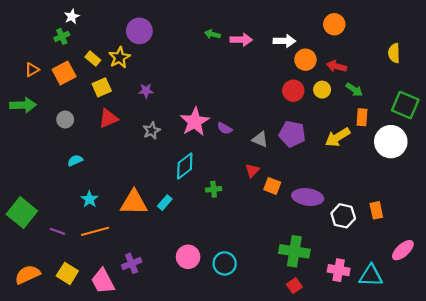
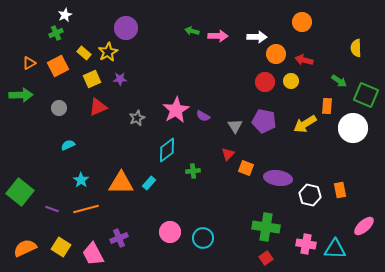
green arrow: (354, 90) -> (339, 81), moved
purple star: (146, 91) -> (120, 79), moved
gray triangle: (260, 139) -> (235, 126), turned 35

